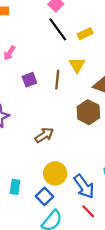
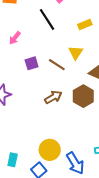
black line: (58, 29) -> (47, 19), moved
brown line: (57, 80) -> (57, 65), turned -66
brown arrow: (44, 135) -> (53, 97), moved

